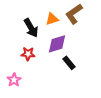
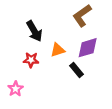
orange triangle: (52, 19) -> (58, 50), moved
purple diamond: (57, 44) -> (88, 48), moved

